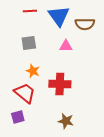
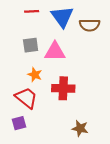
pink triangle: (66, 46) -> (55, 51), moved, size x1.5
brown star: (66, 121) -> (80, 128), moved

